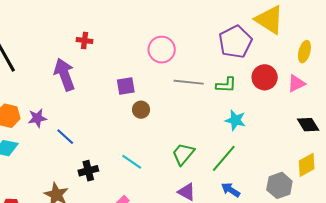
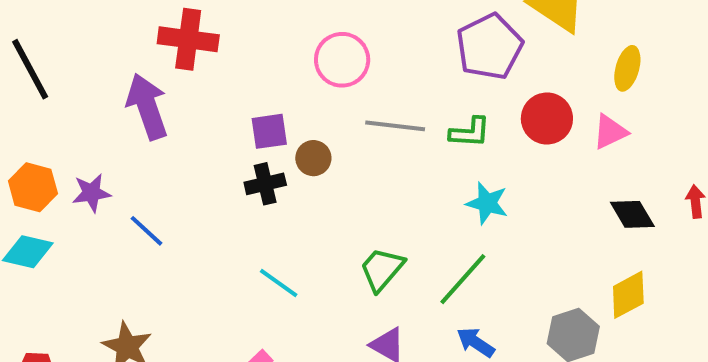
red cross: (85, 41) -> (188, 39), size x1.8
brown circle: (141, 110) -> (313, 158), moved
black cross: (88, 171) -> (265, 184), moved

